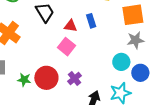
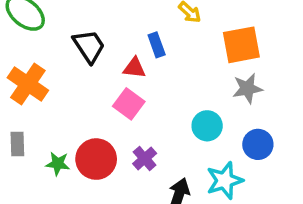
blue rectangle: (91, 21) -> (157, 45), moved
cyan circle: (121, 62) -> (207, 126), moved

